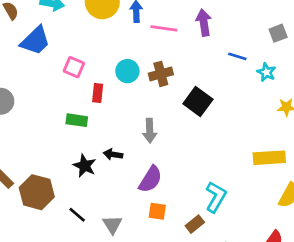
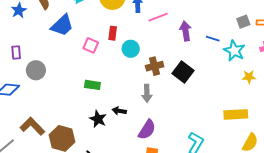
purple arrow: (204, 23) -> (186, 31), moved
pink line: (164, 28) -> (158, 17), turned -30
cyan star: (266, 72) -> (234, 51), size x1.5
brown cross: (161, 74) -> (155, 66), moved
red rectangle: (98, 93) -> (113, 33), moved

